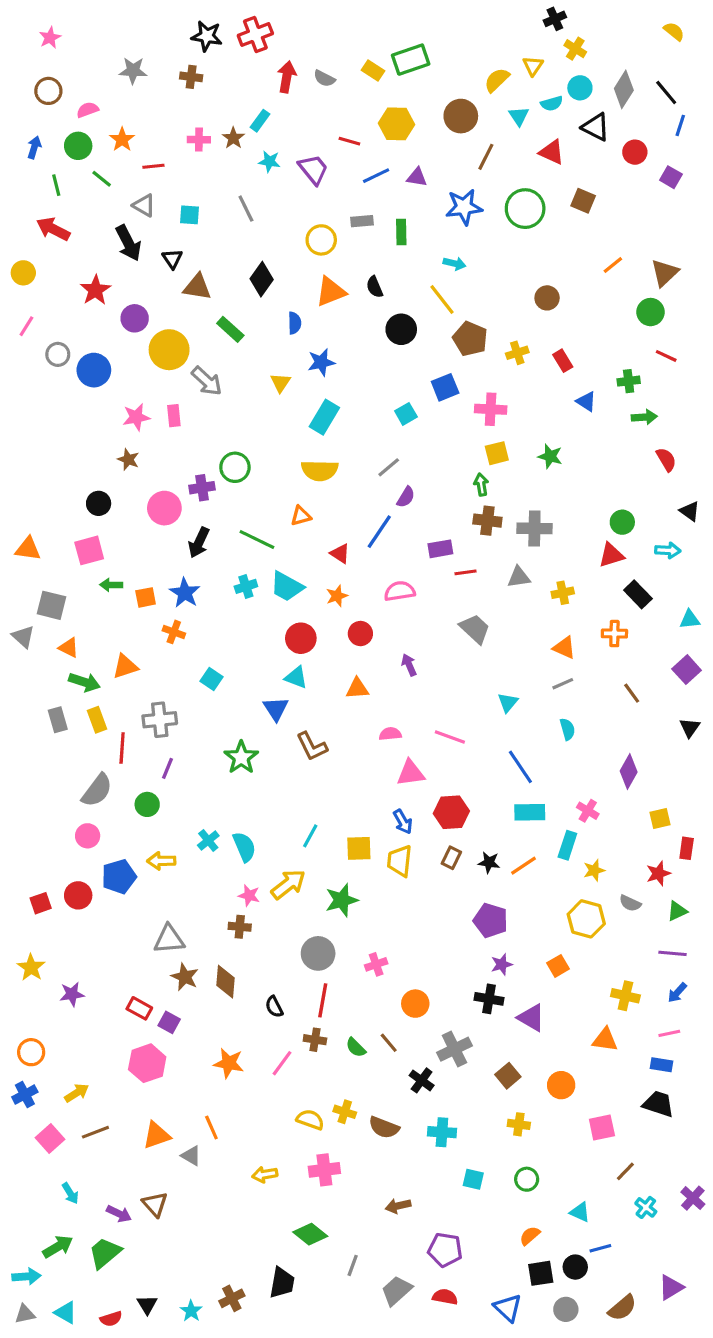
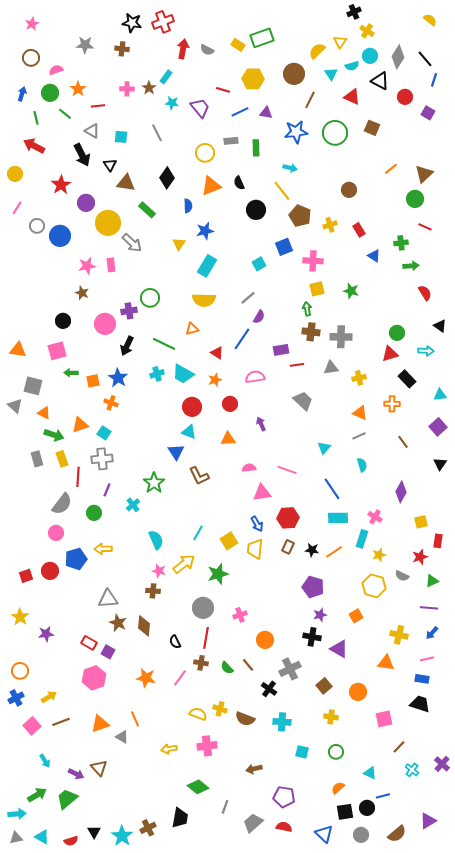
cyan square: (211, 679) -> (104, 433), moved
cyan cross: (208, 841) -> (133, 505), moved
yellow square: (359, 848) -> (229, 541), turned -30
cyan star: (191, 1311) -> (122, 836), size x1.5

